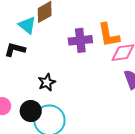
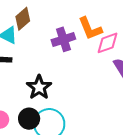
black star: (47, 82) -> (39, 87), size x1.4

